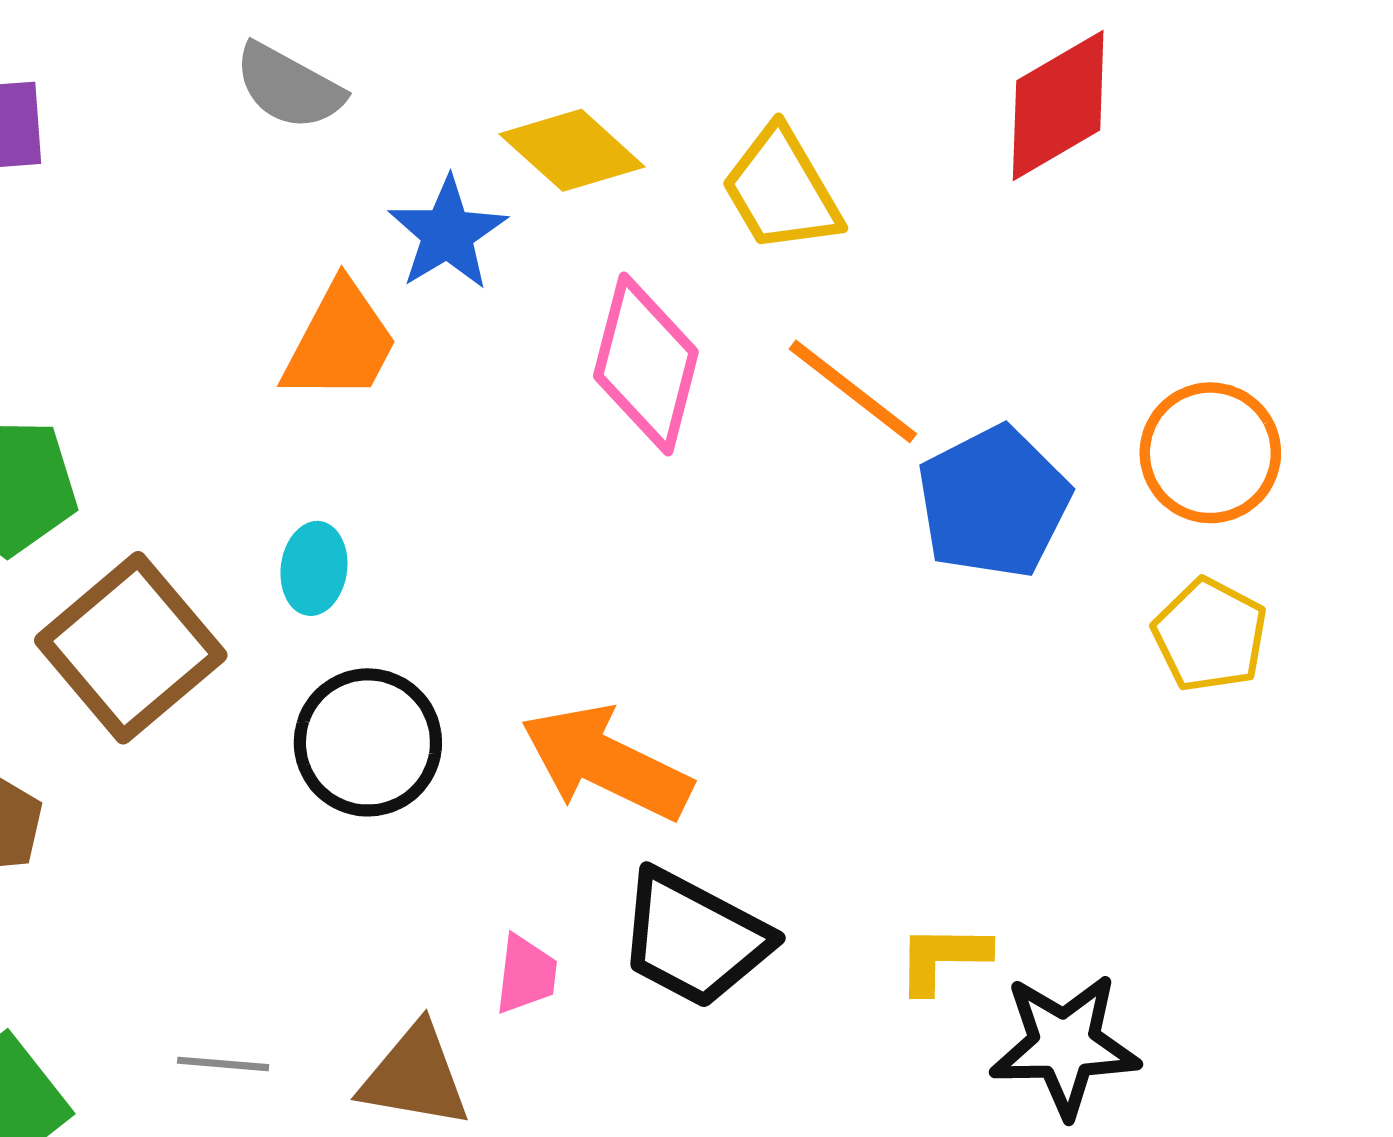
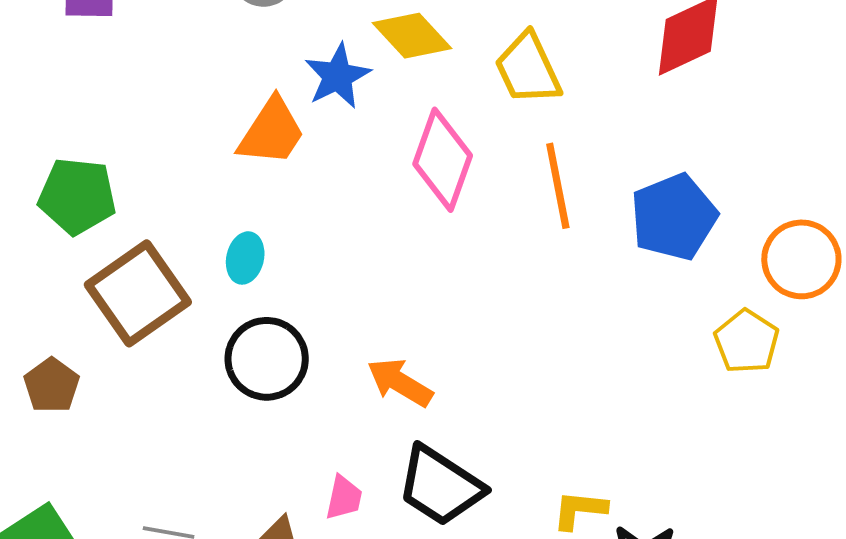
orange line: (853, 391) -> (558, 186), turned 36
orange circle: (1210, 453) -> (801, 259), moved
blue pentagon: (994, 502) -> (674, 217), moved
orange arrow: (606, 763) -> (400, 382), size x0.7

